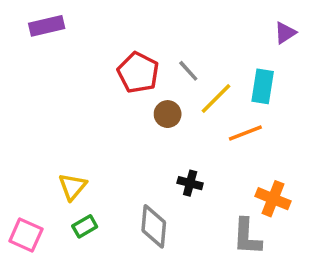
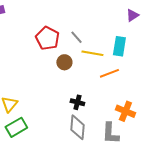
yellow line: (216, 98) -> (92, 53), turned 55
green rectangle: (85, 226) -> (16, 127), size x1.5
gray diamond: (154, 226) -> (77, 127), moved

